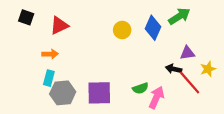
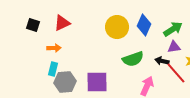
green arrow: (179, 16) -> (173, 29), moved
black square: (26, 17) -> (33, 25), moved
yellow circle: (122, 30) -> (117, 27), size x1.5
green semicircle: (140, 88) -> (133, 59), moved, size x1.5

